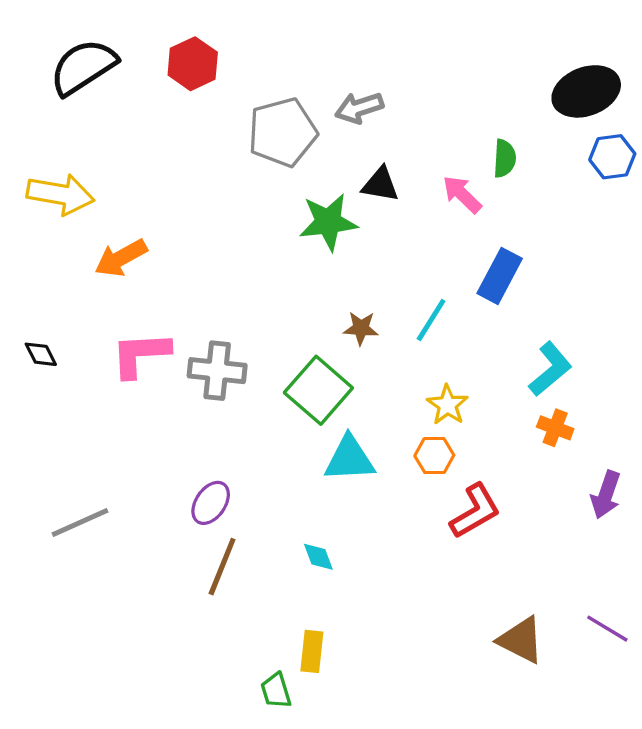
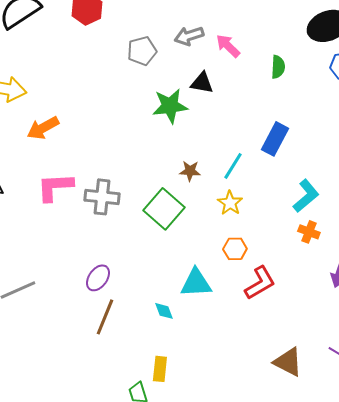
gray pentagon: (282, 132) -> (142, 51), size x0.7
pink arrow: (462, 194) -> (228, 46), moved
yellow star: (447, 405) -> (230, 203), moved
cyan triangle: (349, 459) -> (196, 283), moved

